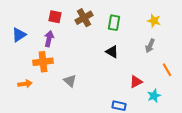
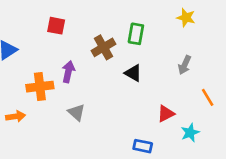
brown cross: (84, 18) -> (103, 47), moved
yellow star: (154, 21) -> (186, 18), moved
purple arrow: (49, 39) -> (68, 72), moved

